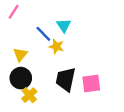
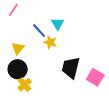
black trapezoid: (66, 79) -> (71, 68), moved
pink square: (91, 83) -> (95, 77), moved, turned 36

